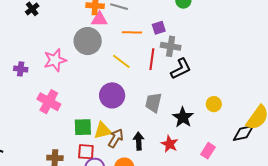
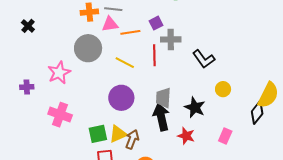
pink triangle: (99, 19) -> (110, 24), moved
black L-shape: (181, 69) -> (204, 59), moved, turned 90
black diamond: (243, 133) -> (257, 113), turned -30
black arrow: (139, 141) -> (161, 117), moved, size x1.5

